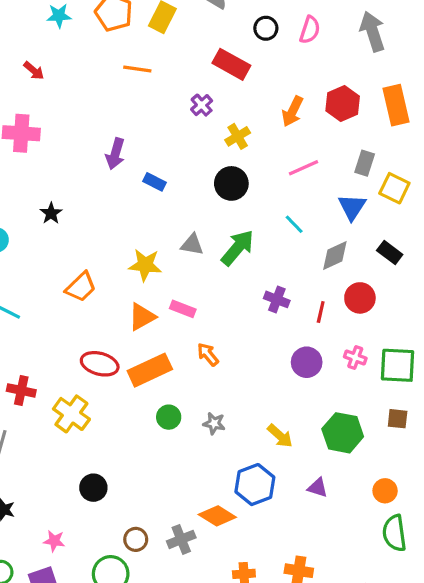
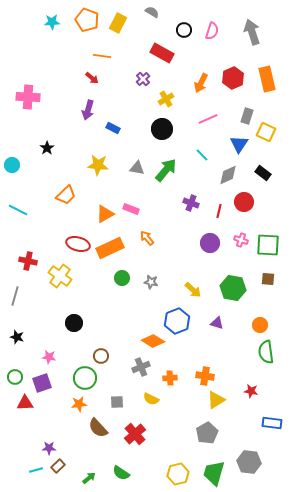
red arrow: (34, 71) -> (92, 78), moved
yellow star: (145, 265) -> (98, 165), moved
gray cross: (181, 539) -> (141, 367), moved

